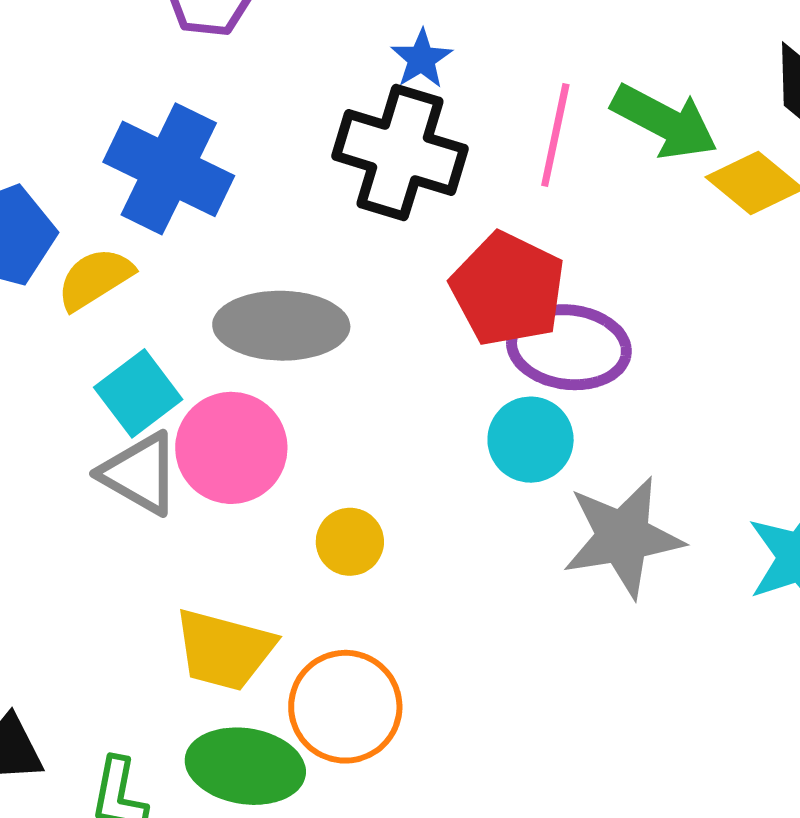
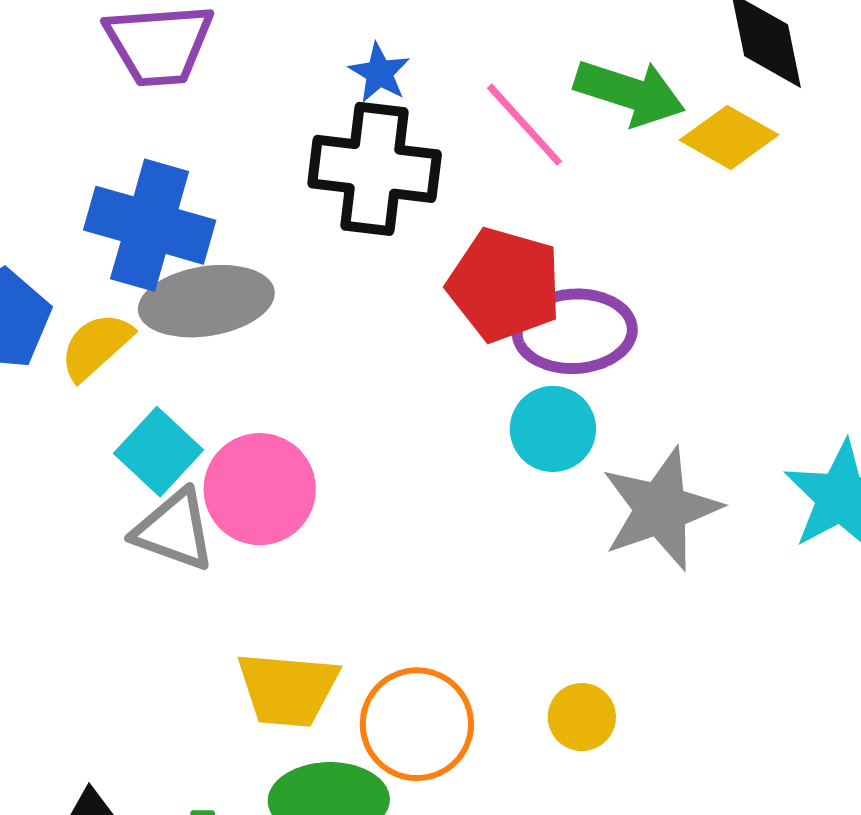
pink line: (555, 135) -> (524, 125), turned -44
gray ellipse: (281, 326) -> (206, 301), moved
yellow circle: (350, 542) -> (582, 717), moved

